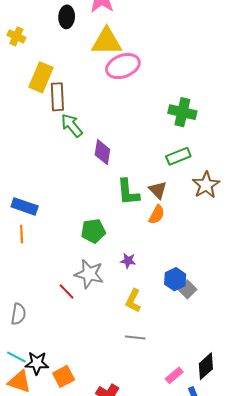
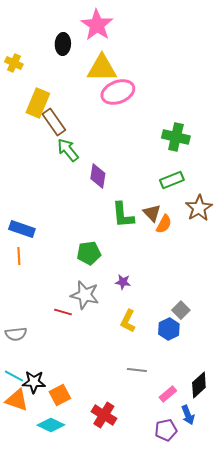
brown rectangle: (57, 97) -> (54, 122), turned -32
orange semicircle: (157, 215) -> (164, 224), moved
blue hexagon: (175, 279) -> (169, 329), moved
red line: (67, 291) -> (63, 312), turned -30
gray semicircle: (18, 314) -> (16, 334), turned 75
gray line: (135, 338) -> (137, 370), moved

